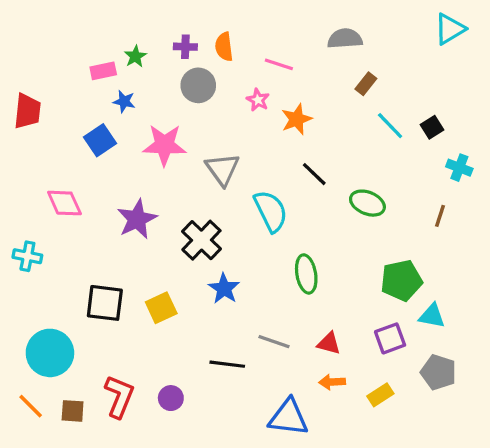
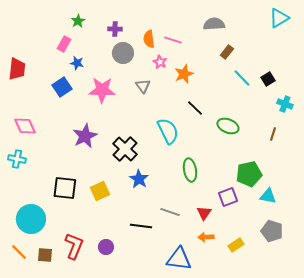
orange semicircle: (224, 47) -> (149, 39), moved
green star: (135, 56) -> (78, 21), moved
pink rectangle: (103, 71) -> (64, 44), turned -49
gray triangle: (222, 169) -> (143, 86), moved, size x0.7
pink diamond: (64, 203) -> (25, 126), moved
purple square: (390, 338) -> (228, 197), moved
red triangle: (329, 343) -> (204, 213), turned 49

